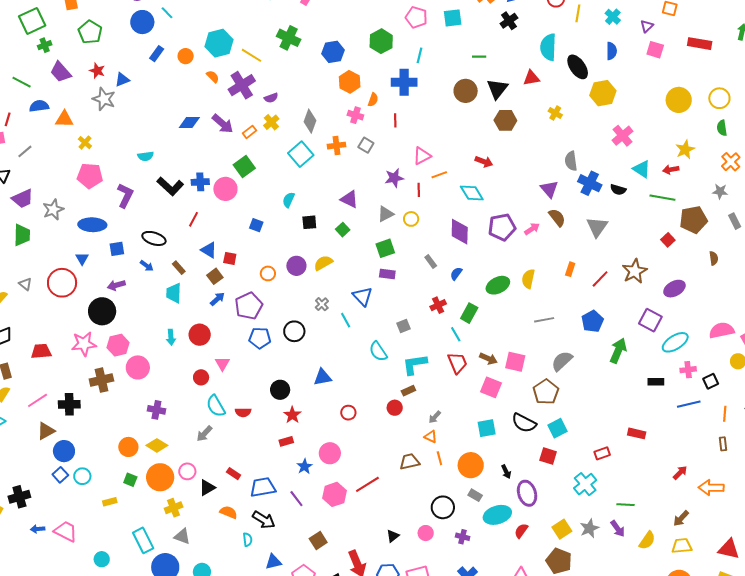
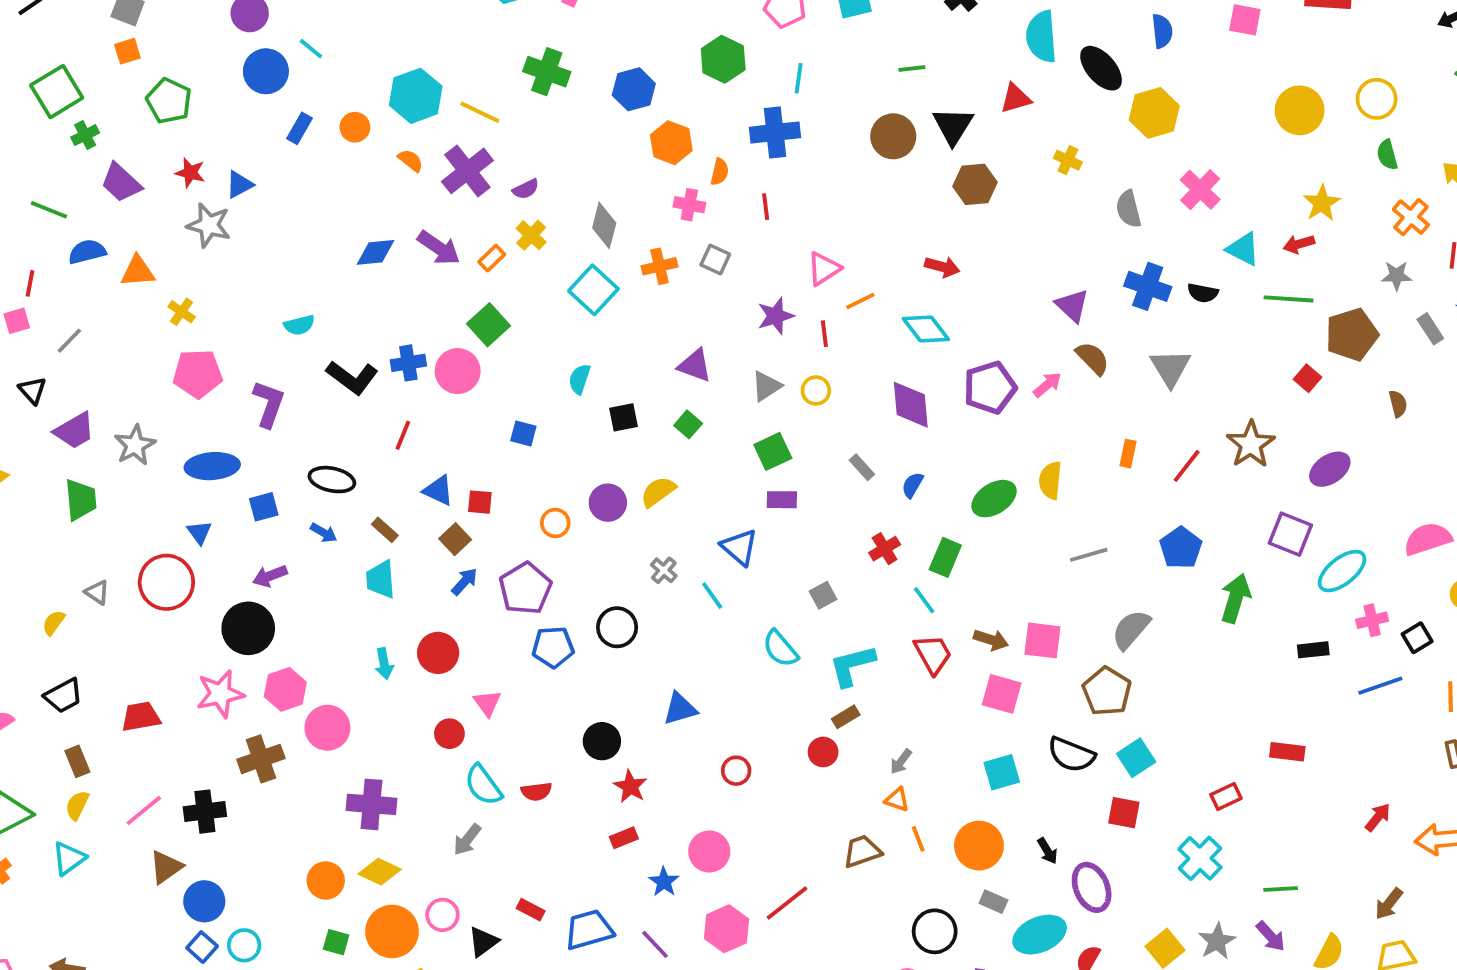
gray semicircle: (571, 161) -> (1129, 209), moved
purple cross: (156, 410) -> (371, 804), size x1.4

